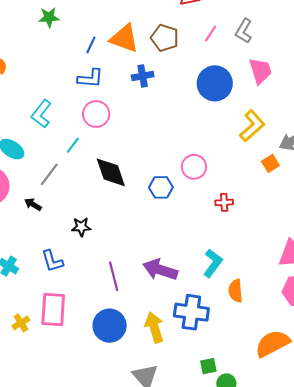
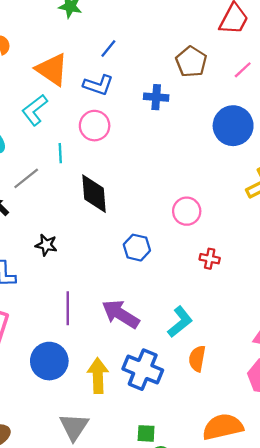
orange triangle: (124, 38) -> (52, 69), moved
cyan line: (73, 145) -> (60, 153), turned -54
blue hexagon: (161, 187) -> (137, 248), moved

